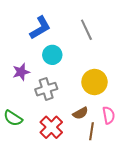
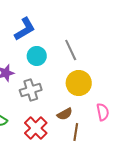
gray line: (86, 30) -> (71, 50), moved
pink semicircle: (109, 115) -> (103, 112), moved

